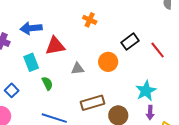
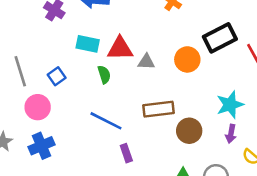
black rectangle: (130, 42) -> (220, 38), size x1.4
red triangle: (55, 46) -> (120, 49), moved
cyan rectangle: (31, 62) -> (88, 44), turned -66

